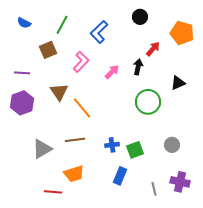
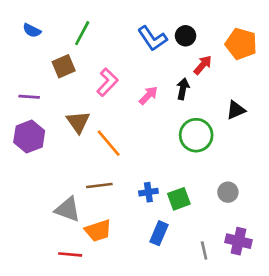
black circle: (140, 17) -> (186, 36), moved
blue L-shape: (99, 32) -> (152, 38), moved, turned -80
gray triangle: (42, 149) -> (68, 209), moved, turned 50

